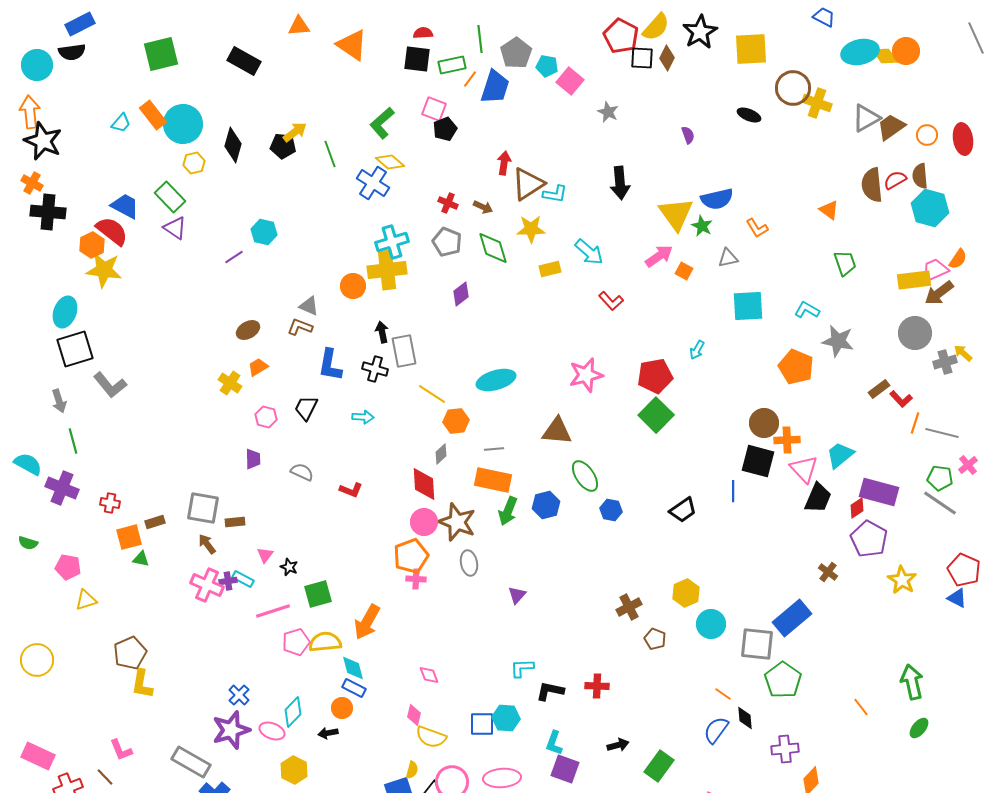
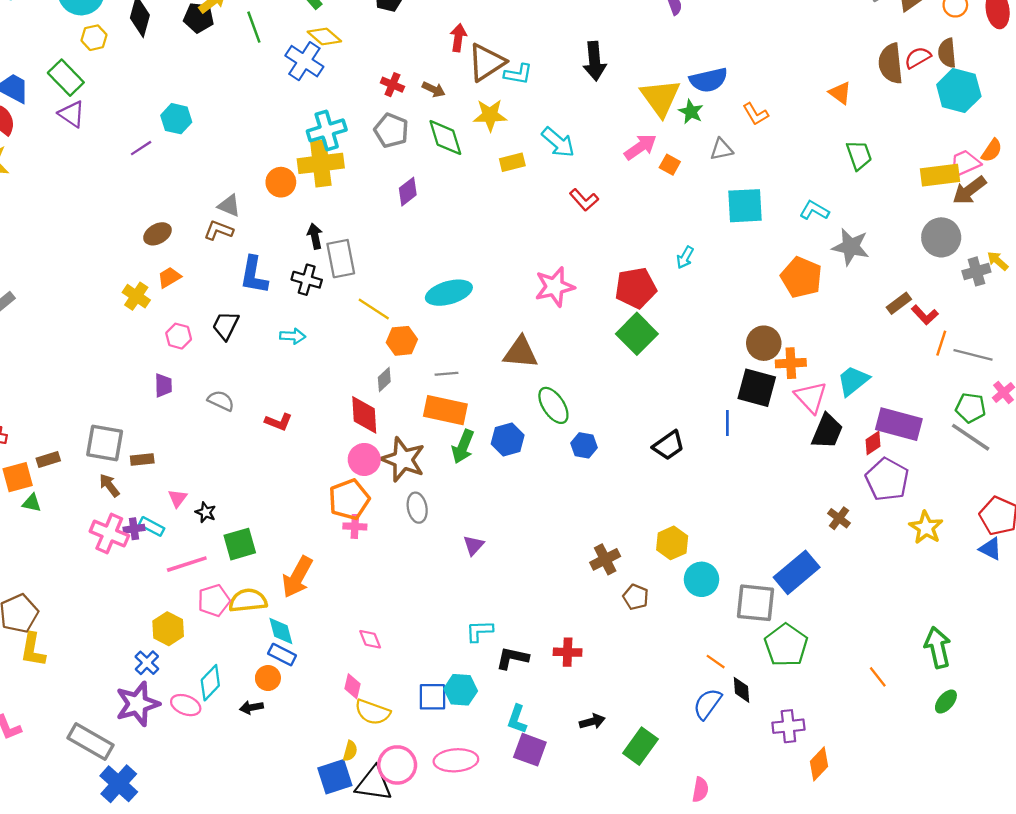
yellow hexagon: (294, 770) -> (168, 629), moved

